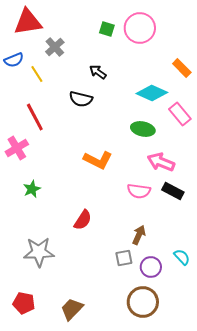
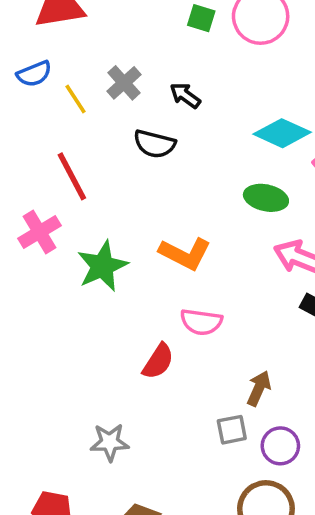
gray cross: (55, 47) -> (124, 83), moved
green star: (32, 189) -> (102, 266), moved, size x1.6
pink semicircle: (139, 191) -> (201, 322), moved
gray star: (39, 252) -> (110, 442), moved, size x0.7

